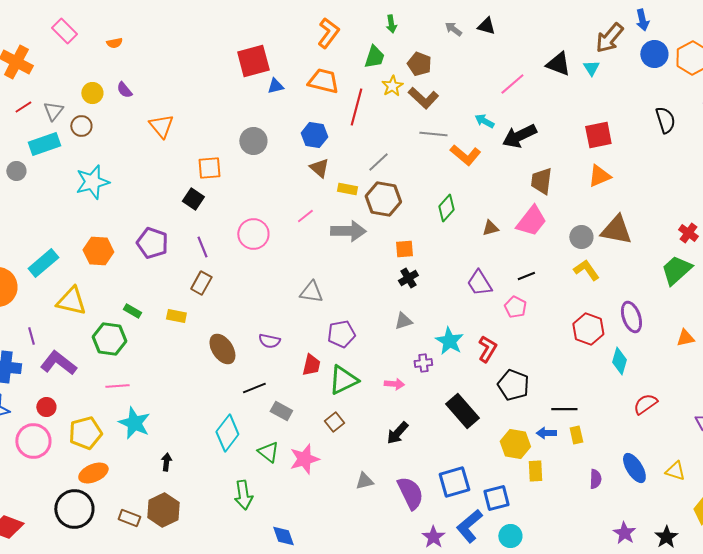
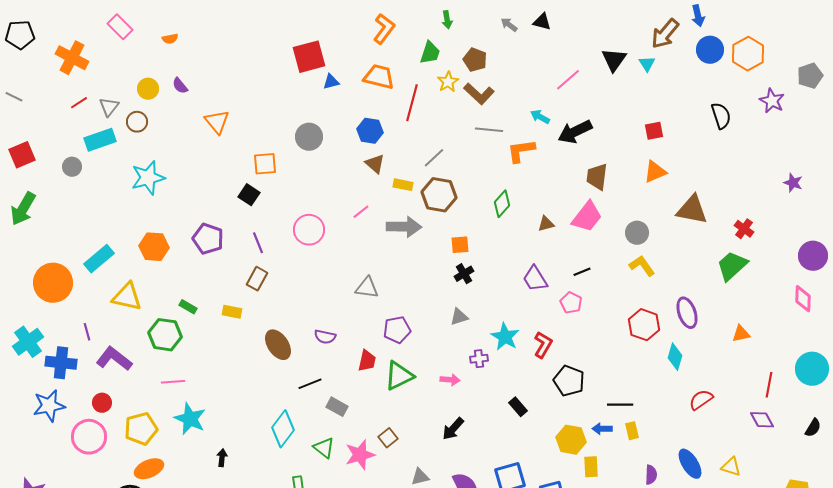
black triangle: (558, 64) -> (614, 60), turned 44
red square: (598, 135) -> (654, 131), size x0.7
orange L-shape: (465, 155) -> (521, 151), turned 132
brown triangle: (616, 230) -> (692, 210), moved
black rectangle: (462, 411) -> (518, 407), size x0.6
brown square: (334, 422) -> (388, 438), moved

